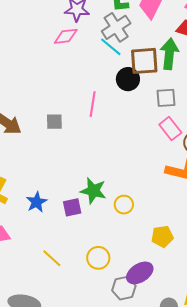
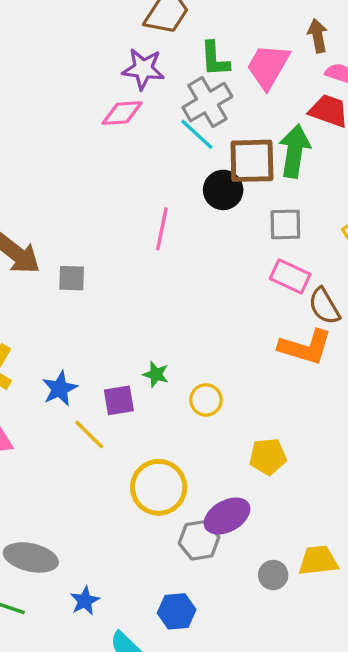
gray square: (54, 122) -> (72, 278), moved
pink rectangle: (170, 129) -> (290, 276), turned -30
green star: (93, 191) -> (156, 374), size x0.6
yellow line: (52, 258) -> (89, 435), moved
yellow circle: (98, 258) -> (159, 487), size x1.4

